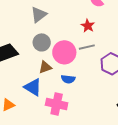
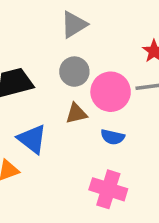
blue triangle: (33, 87) -> (32, 139), moved
pink cross: (57, 104) -> (108, 189), moved

